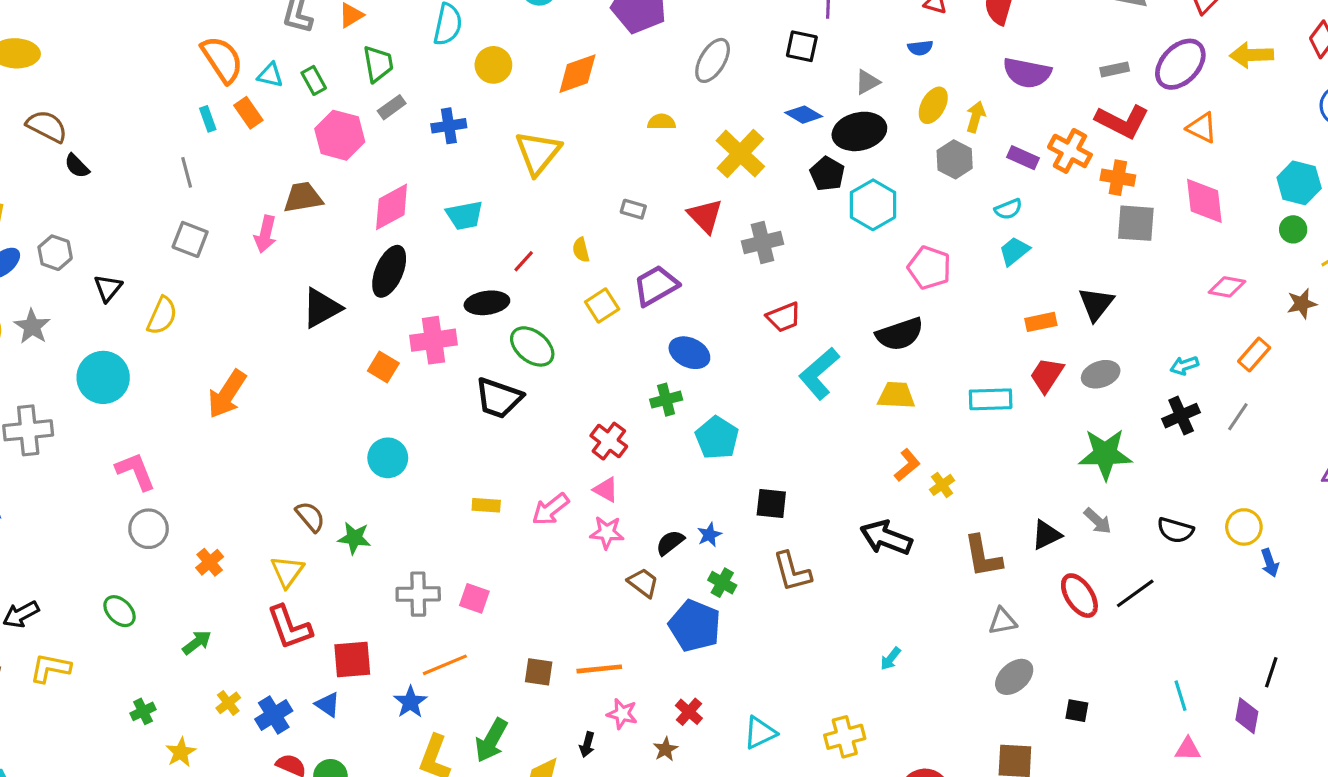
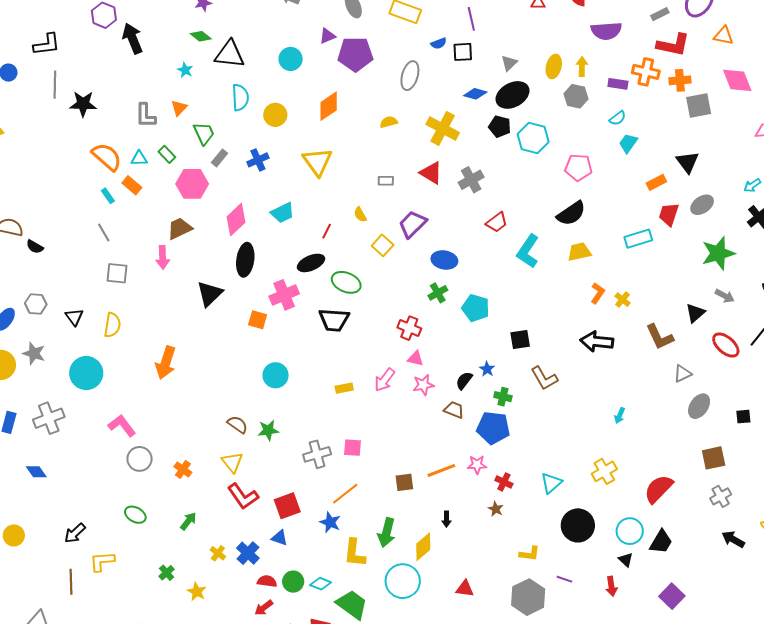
blue semicircle: (920, 48) -> (439, 43), moved
pink star: (622, 714) -> (477, 465), moved

